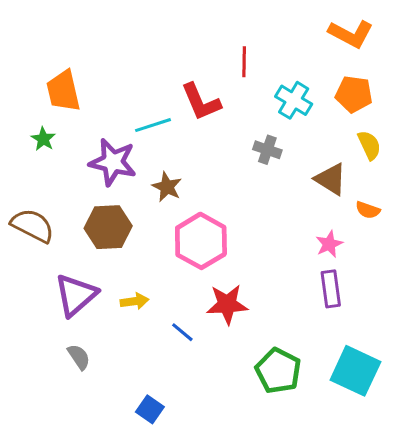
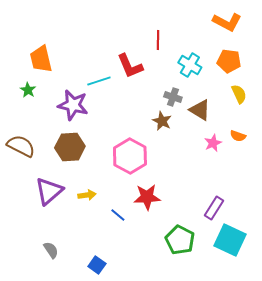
brown triangle: (331, 179) -> (200, 110), moved
brown star: (167, 187) -> (162, 121), moved
pink star: (329, 244) -> (213, 143), moved
purple rectangle: (331, 289) -> (214, 208), moved, turned 40
gray semicircle: (79, 357) -> (51, 250), moved

